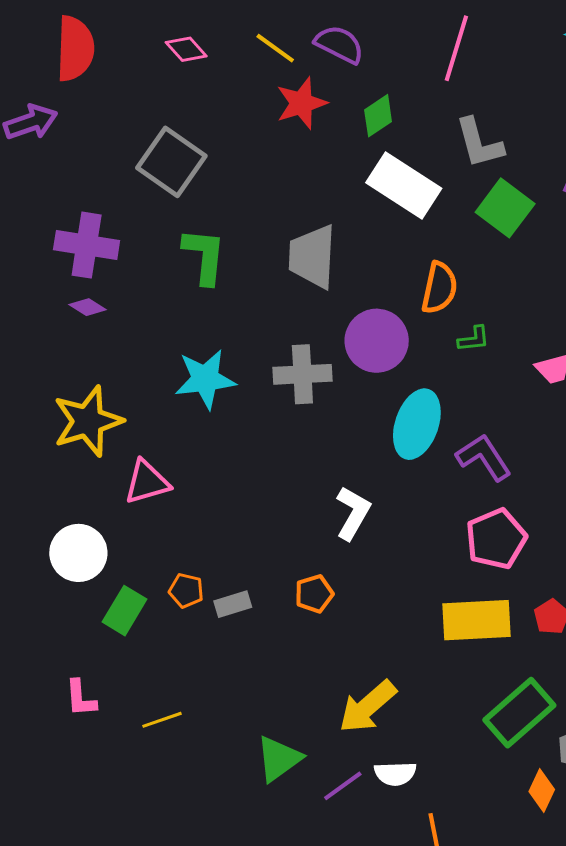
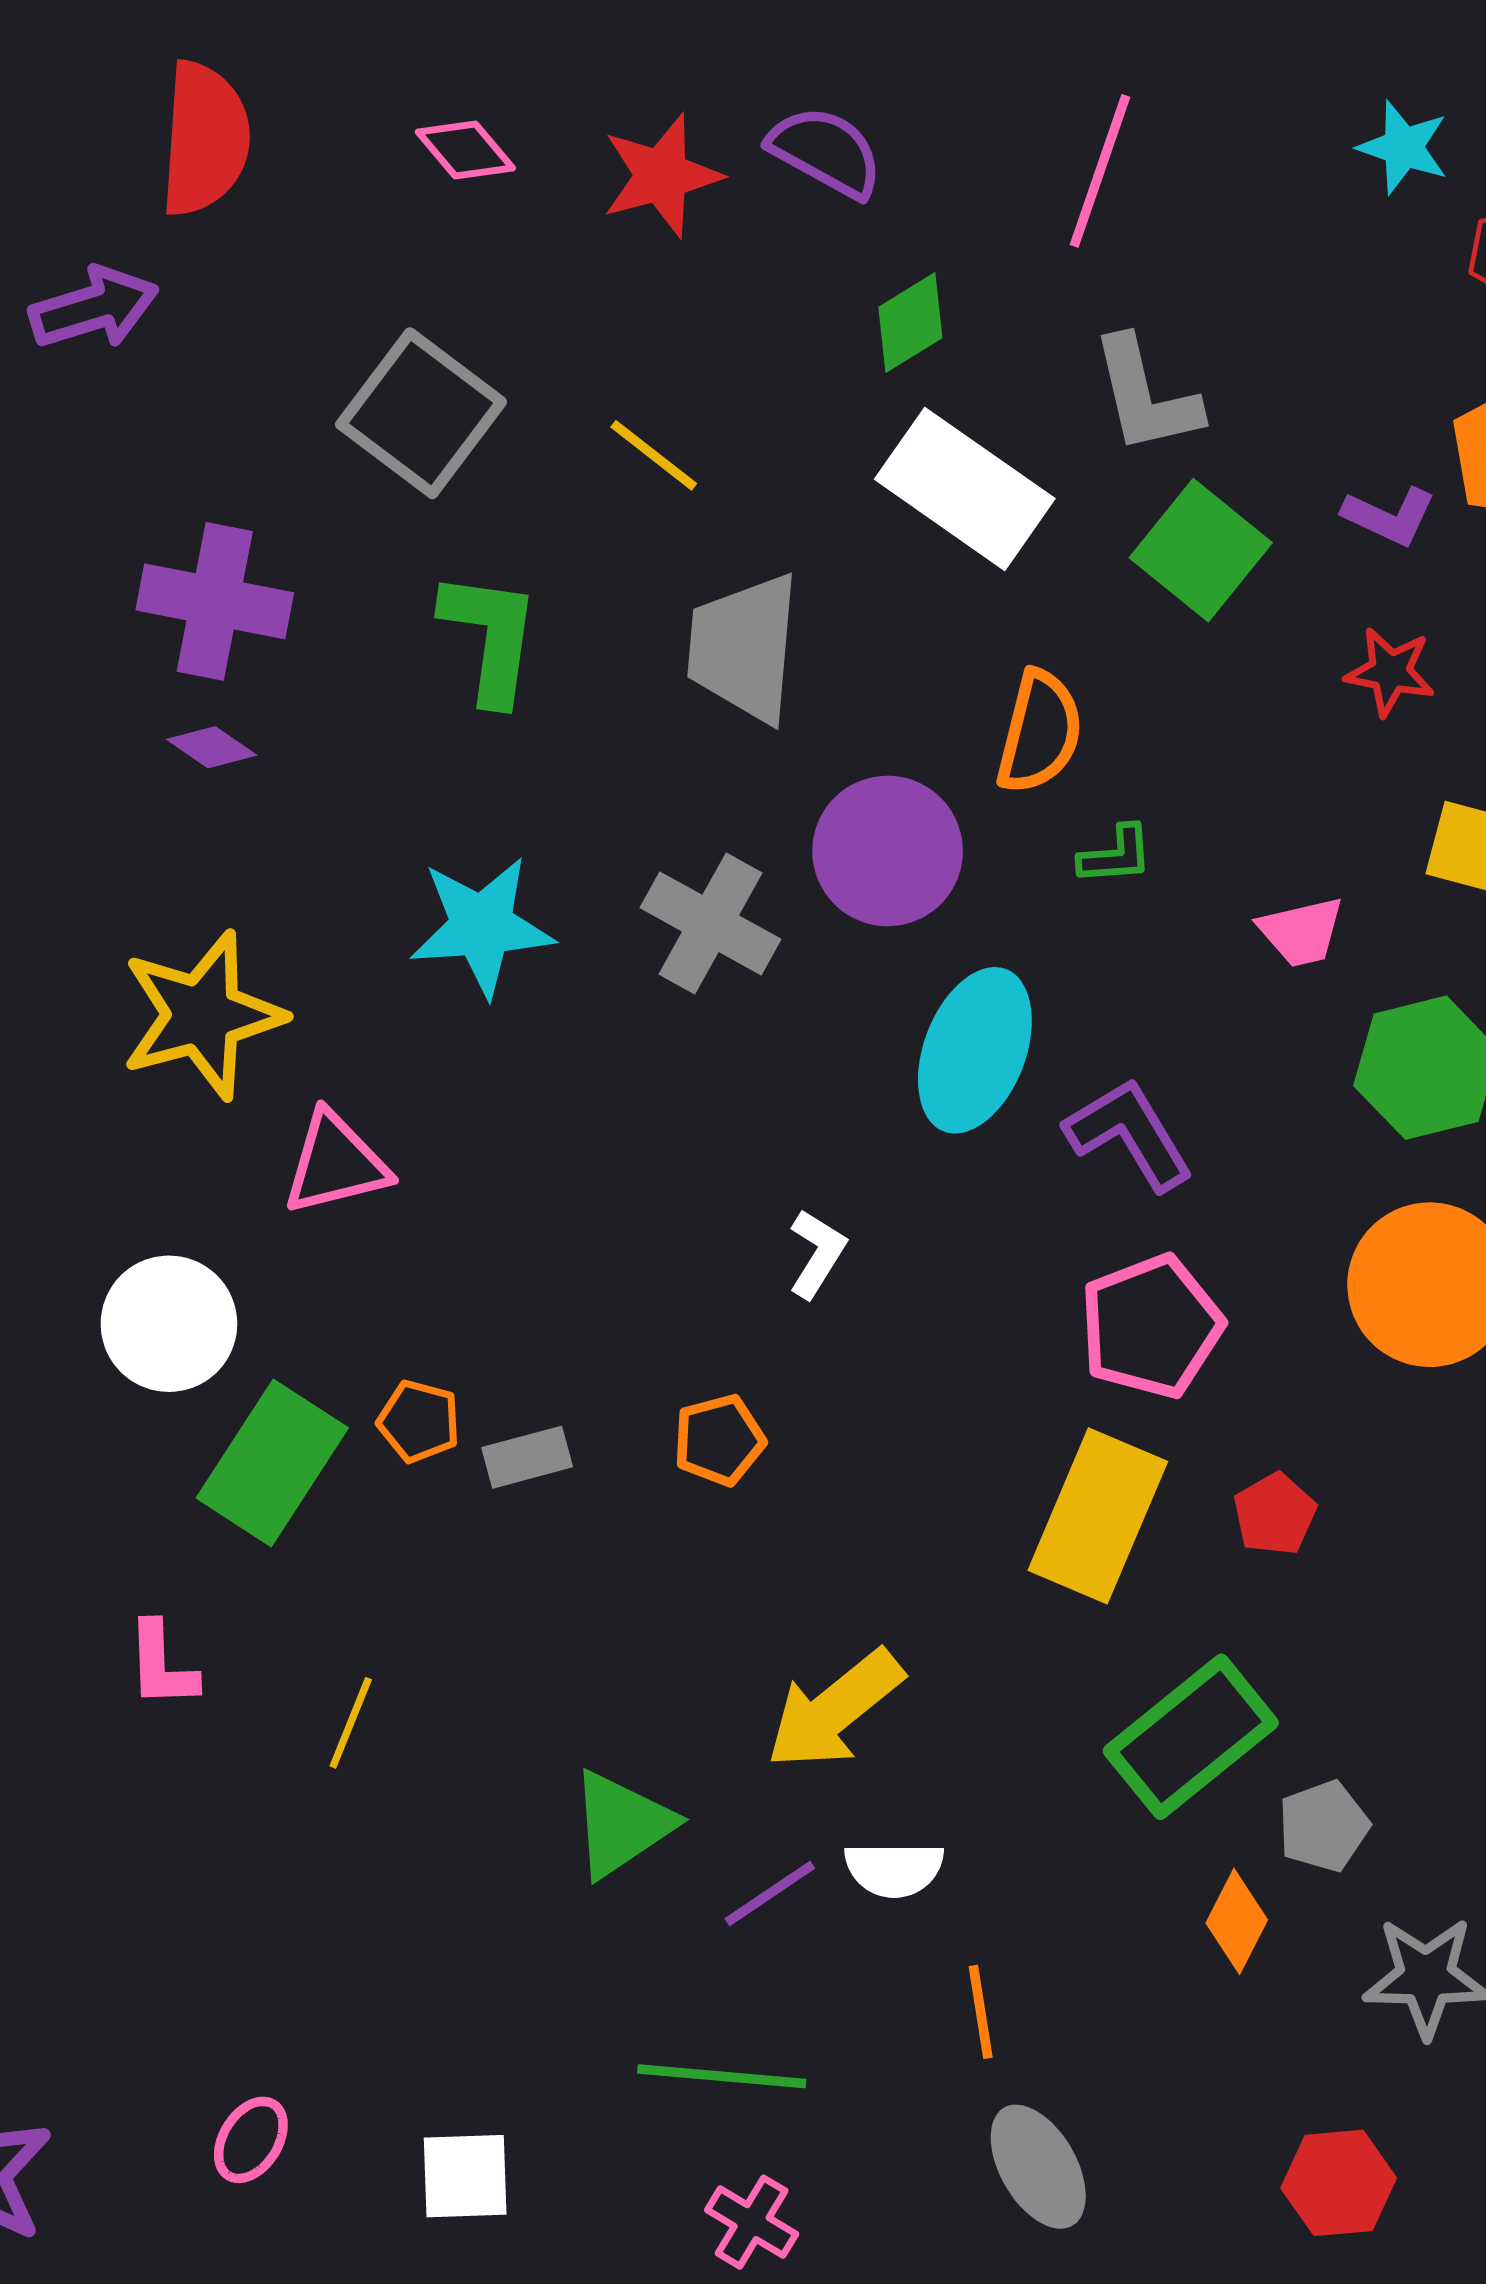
yellow line: (275, 48) -> (654, 455), moved
red star: (301, 103) -> (662, 176), moved
gray cross: (302, 374) -> (711, 923), turned 30
white L-shape: (353, 513) -> (817, 1254), size x0.7
green rectangle: (125, 611) -> (272, 1463), size x1.4
yellow rectangle: (476, 620) -> (1098, 1516), turned -66
yellow line: (162, 720) -> (351, 1723), turned -51

